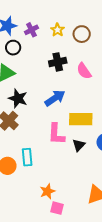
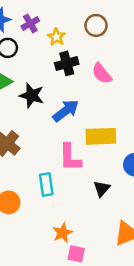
yellow star: (57, 30) -> (56, 37), moved
black star: (18, 98) -> (32, 95), moved
black triangle: (79, 145) -> (102, 189), moved
cyan rectangle: (27, 157) -> (46, 185), moved

